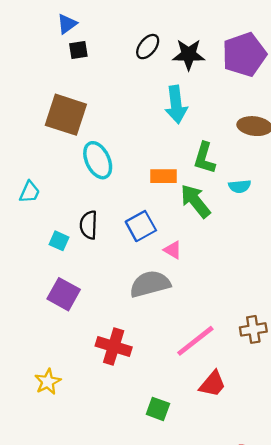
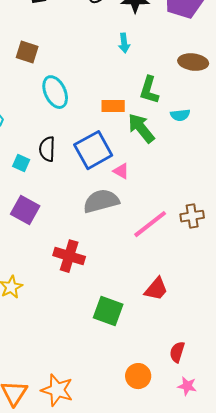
cyan arrow: (176, 105) -> (124, 43), size x0.6
brown square: (66, 115) -> (27, 52), size x0.6
blue square: (141, 226) -> (93, 150), size x1.4
brown cross: (253, 329) -> (192, 216), moved
pink line: (195, 341) -> (150, 224), moved
green square: (158, 409) -> (108, 311), size x1.4

